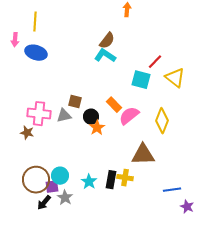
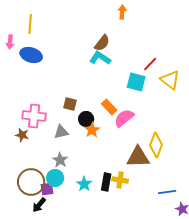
gray triangle: (64, 116) -> (61, 132), moved
yellow diamond: (162, 121) -> (156, 145), moved
gray star: (65, 198) -> (60, 160), moved

